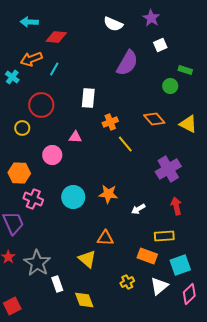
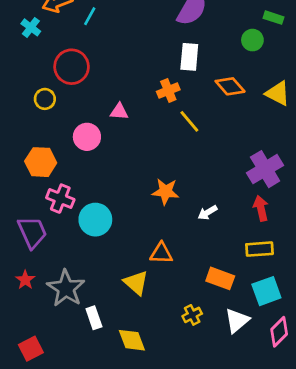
white rectangle: (88, 98) -> (189, 57), moved
purple cross: (168, 169) -> (265, 169), moved
cyan circle: (73, 197) -> (95, 220), moved
yellow rectangle: (164, 236) -> (259, 249), moved

